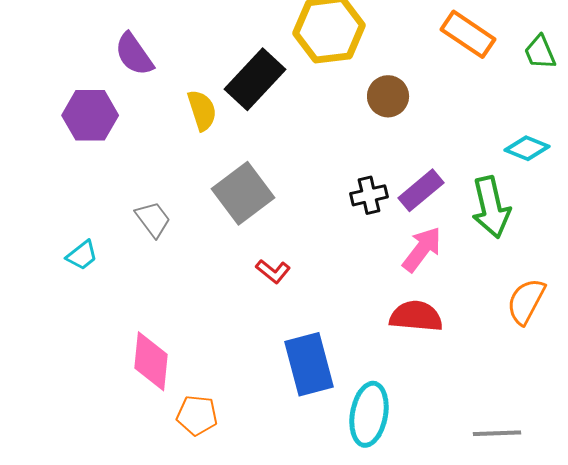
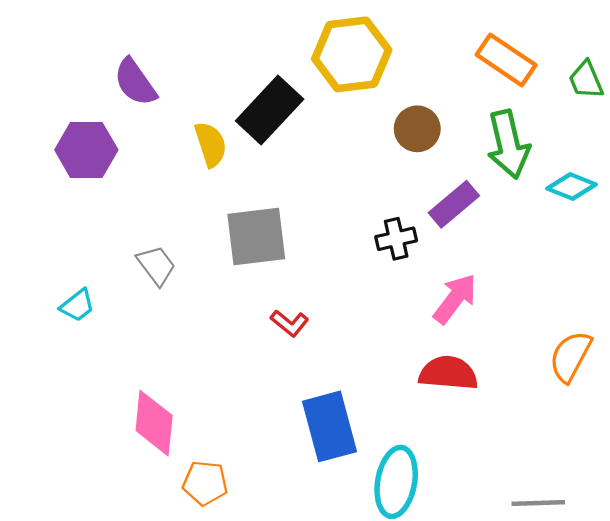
purple rectangle: (421, 190) -> (454, 204), moved
gray square: (243, 193) -> (256, 237), turned 30
green arrow: (491, 207) -> (508, 144), moved

